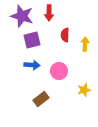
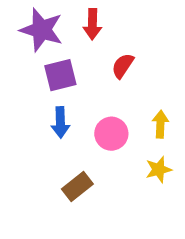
red semicircle: (65, 35) -> (123, 66), turned 32
yellow arrow: (85, 44) -> (160, 124), moved
blue arrow: (32, 65) -> (60, 122), turned 84

